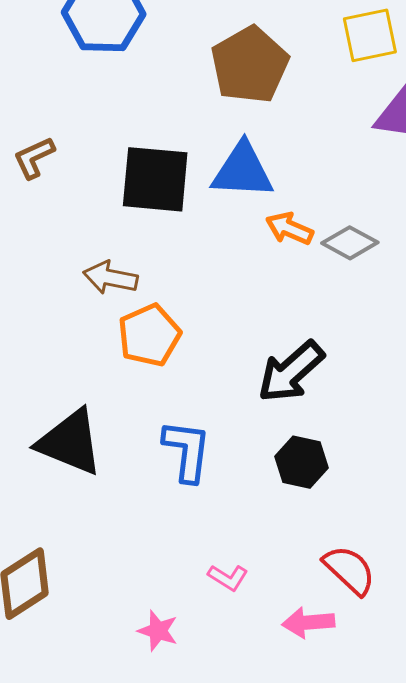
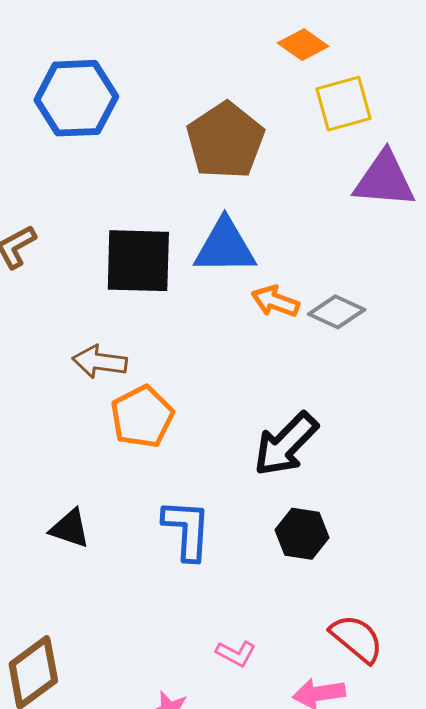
black triangle: (70, 442) -> (70, 528), size x0.6

